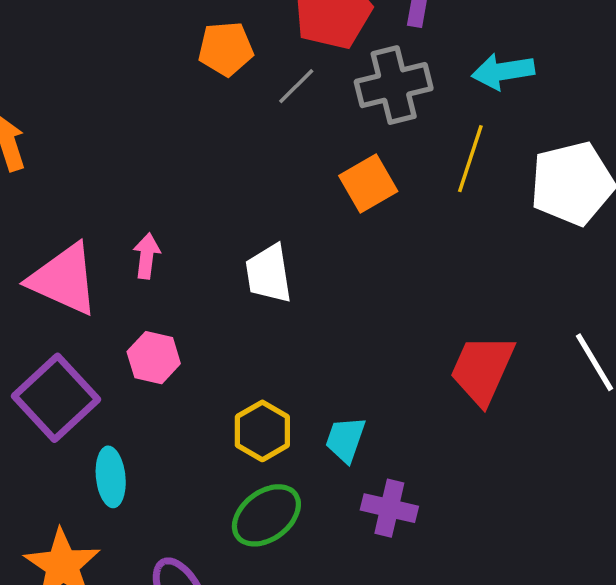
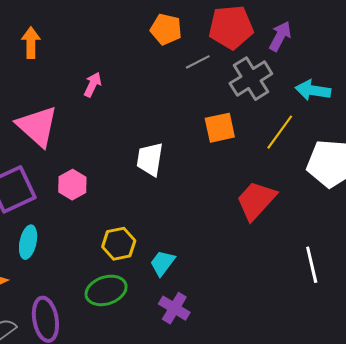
gray cross: (394, 85) -> (251, 79), turned -36
pink arrow: (147, 256) -> (93, 85), moved
red trapezoid: (482, 369) -> (256, 200), moved

